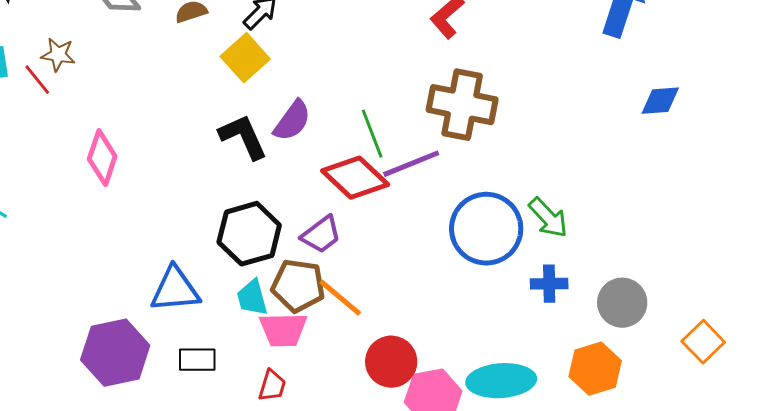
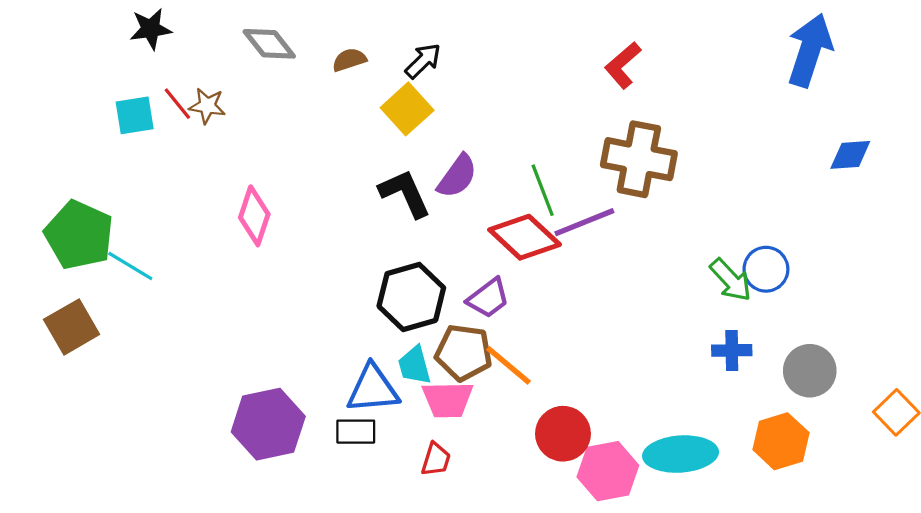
red line: (37, 80) -> (177, 104), moved
blue circle: (486, 229) -> (766, 269), moved, size x0.6
blue triangle: (175, 290) -> (373, 389), moved

